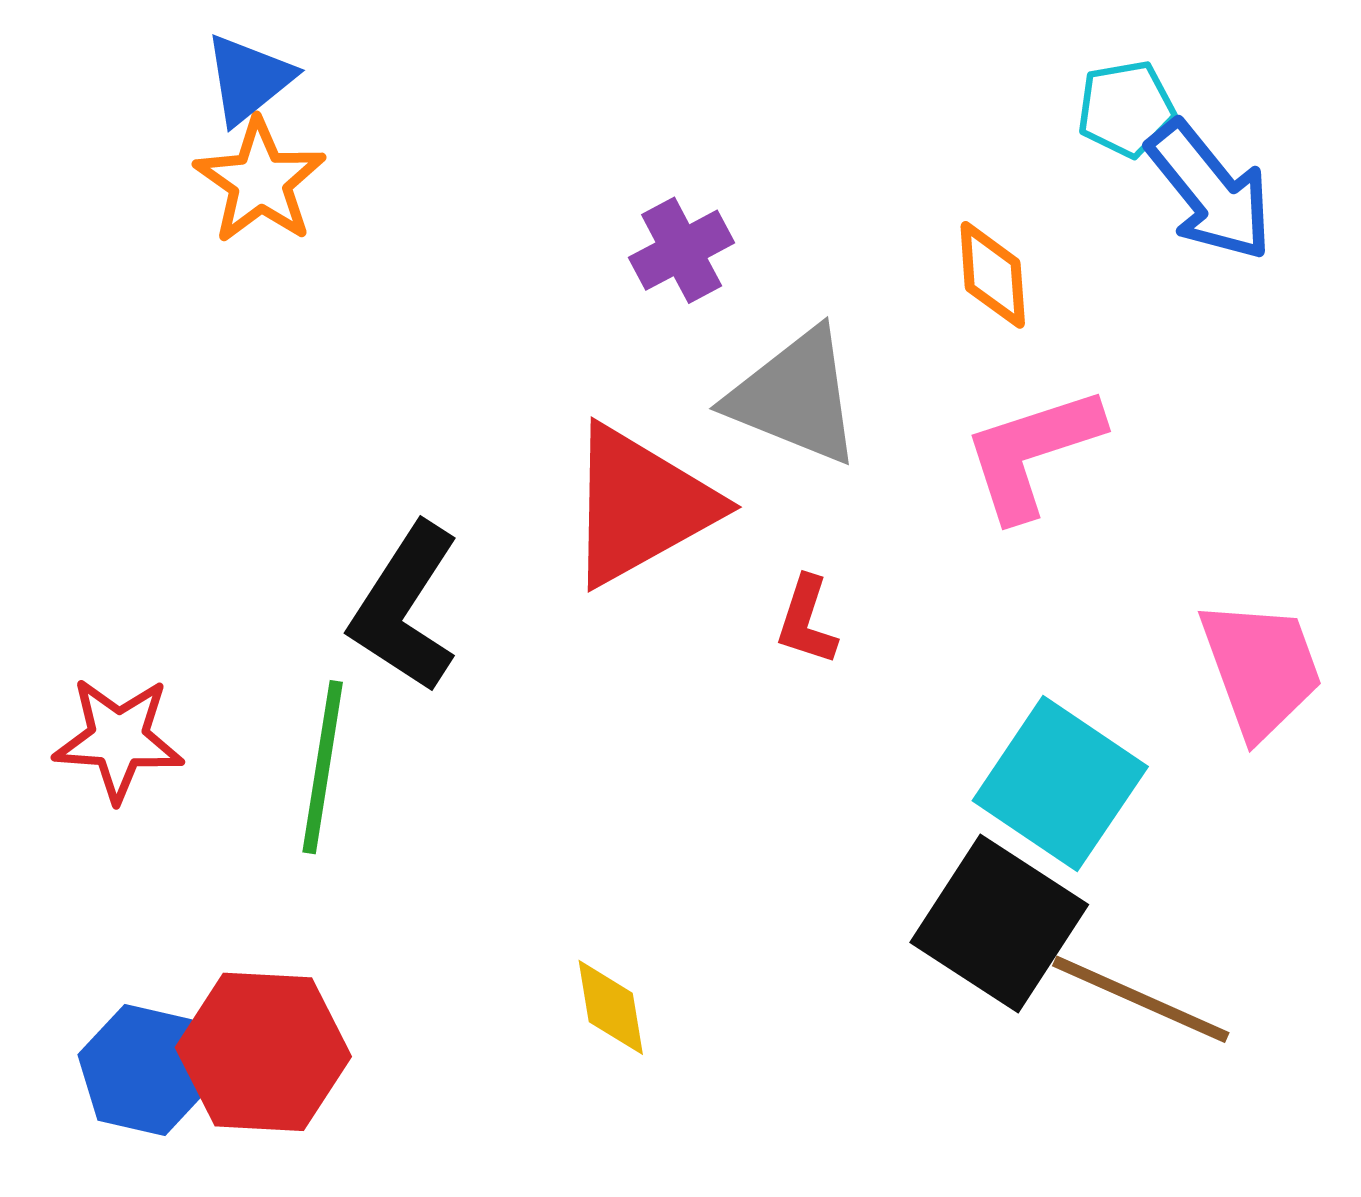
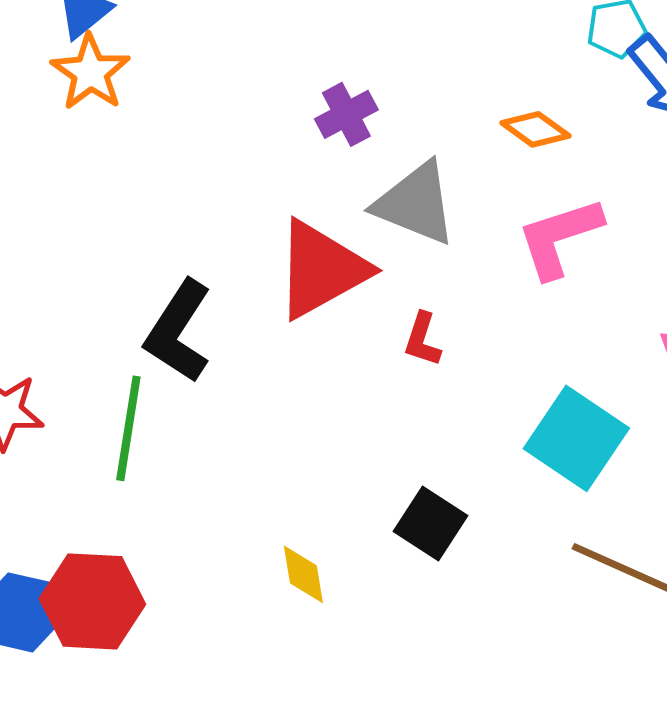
orange diamond: (993, 275) -> (535, 129), turned -50
black square: (999, 924) -> (430, 523), moved, size x0.7

